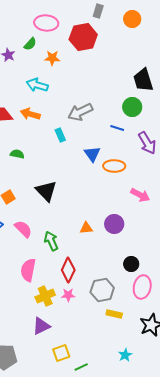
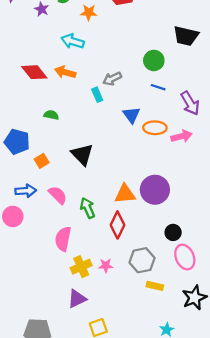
black trapezoid: (143, 80) -> (186, 36), turned -60
green circle: (132, 107) -> (154, 60), moved
gray arrow: (80, 112) -> (112, 79), moved, size x0.7
pink arrow: (140, 195) -> (182, 136), moved, turned -42
purple circle: (114, 224) -> (155, 190), size x1.4
orange triangle: (86, 228) -> (125, 194), size x1.5
red diamond: (68, 270) -> (117, 225), moved
pink ellipse: (142, 287) -> (185, 257), turned -35

